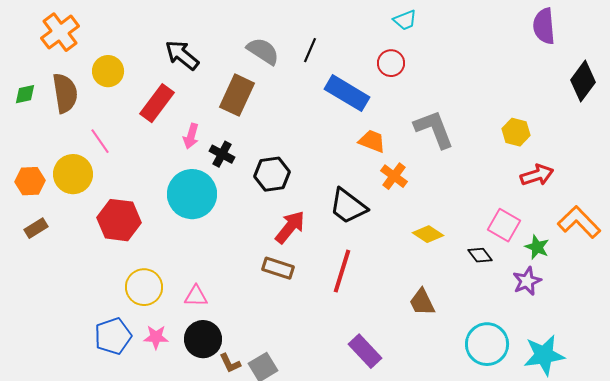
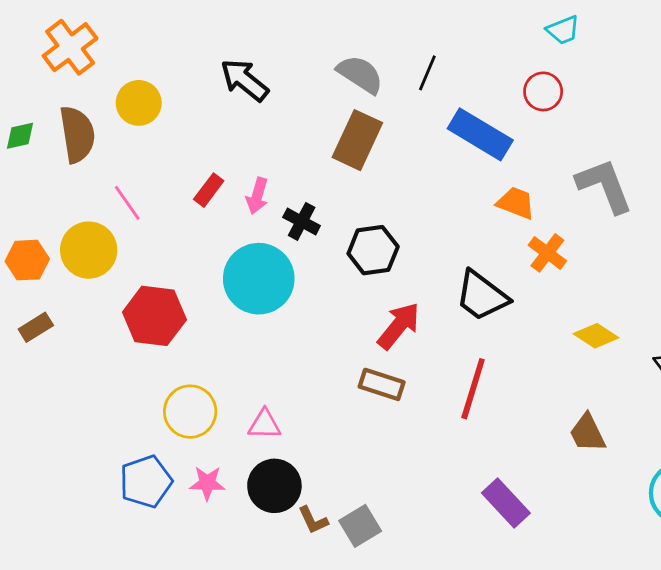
brown rectangle: (237, 95) -> (357, 140), moved
red rectangle: (157, 103) -> (209, 190), moved, size x0.6

